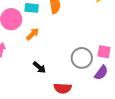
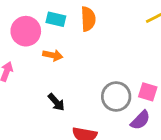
orange arrow: (33, 34) -> (53, 55), turned 48

